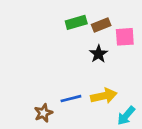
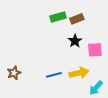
pink square: (125, 37) -> (95, 50), moved
brown star: (43, 113) -> (14, 73), moved

